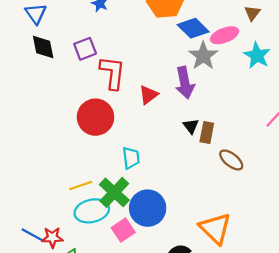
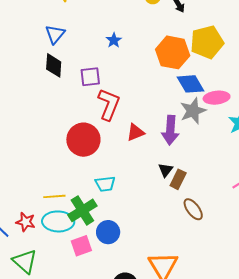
cyan trapezoid: (131, 158) -> (105, 184), turned 75
blue circle: (148, 208) -> (108, 232), size x0.7
red star: (52, 237) -> (26, 222), moved

